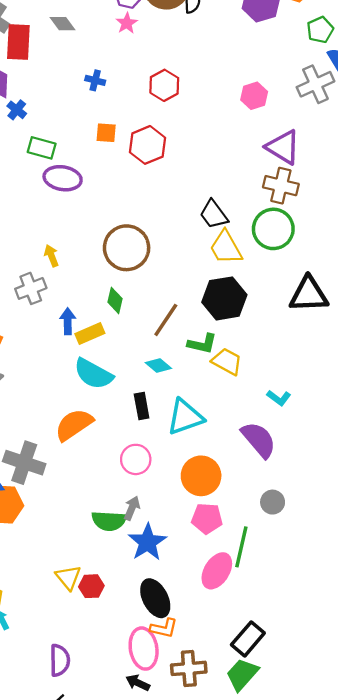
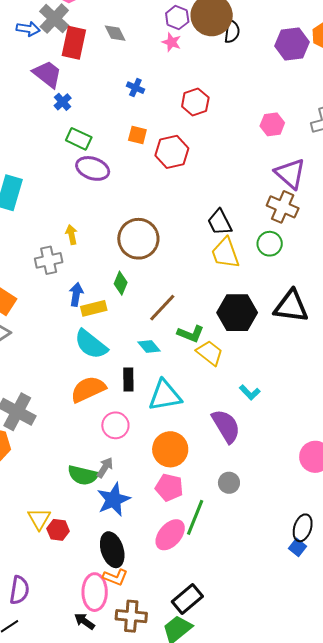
pink star: (127, 23) -> (171, 42), turned -30
green circle: (273, 229) -> (270, 244), size x0.7
black hexagon: (224, 298) -> (237, 313), moved
orange semicircle: (74, 425) -> (88, 389), moved

